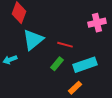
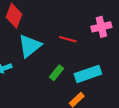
red line: (65, 45) -> (68, 39), moved

